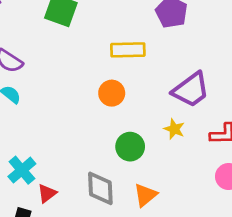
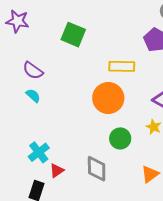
orange circle: (112, 93) -> (108, 98), size x1.6
orange triangle: (145, 195) -> (150, 174), moved

